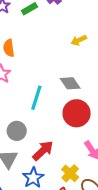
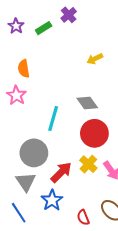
gray circle: (17, 131) -> (34, 153), size x1.4
yellow cross: (70, 173) -> (88, 164), moved

